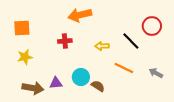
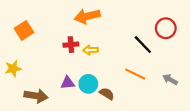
orange square: (22, 28) -> (24, 30), turned -30
yellow arrow: (102, 46) -> (91, 50), moved
yellow star: (25, 57) -> (13, 69), moved
purple triangle: (56, 83) -> (68, 83), moved

